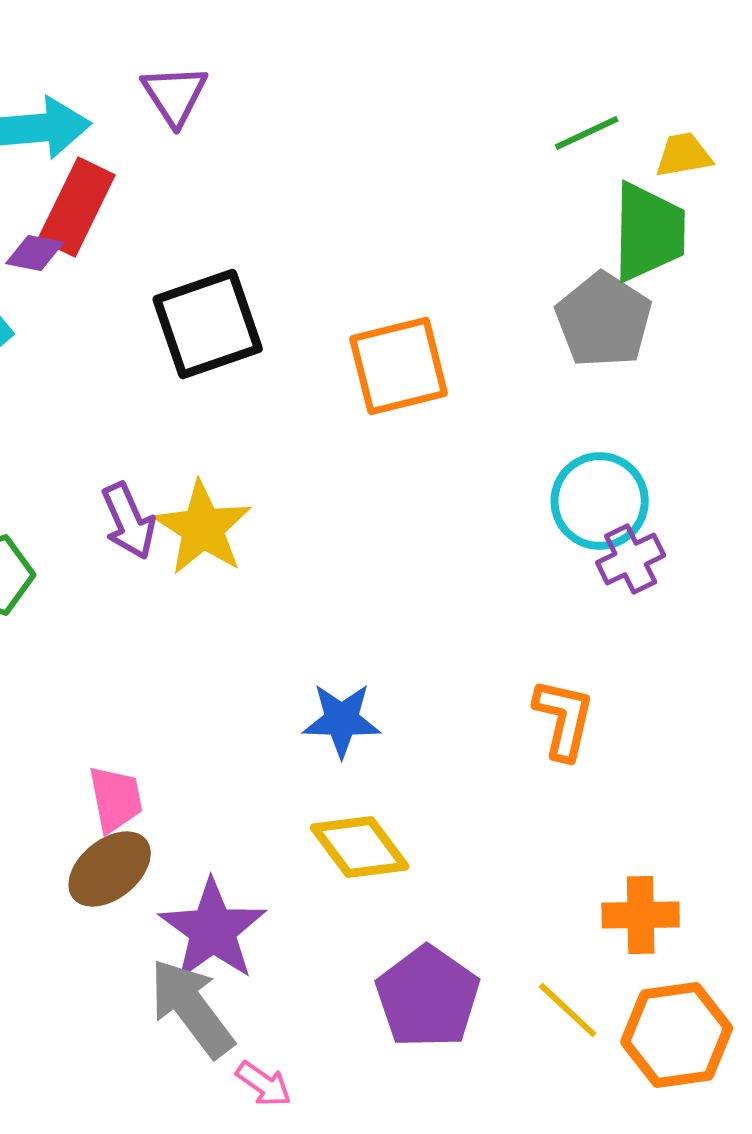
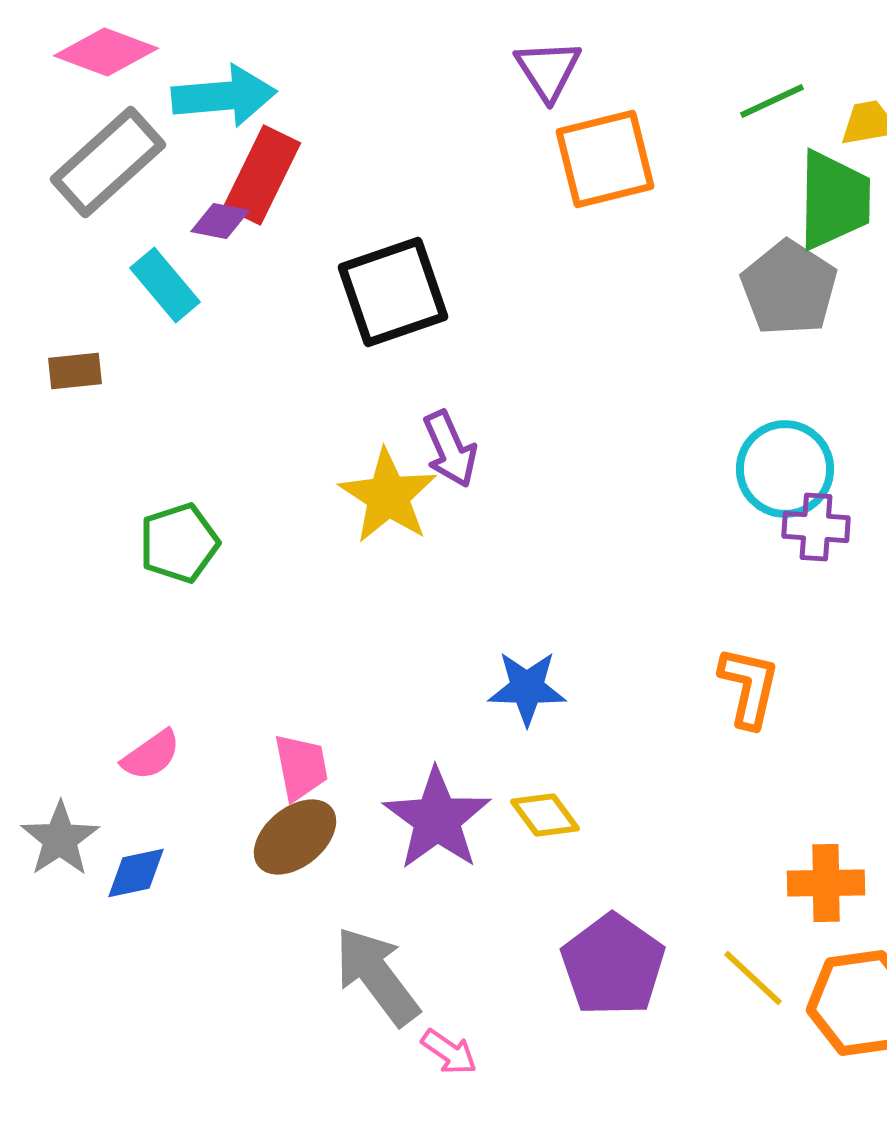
purple triangle: (175, 95) -> (548, 70), moved
orange square: (399, 366) -> (605, 159), moved
purple arrow: (129, 521) -> (450, 449), moved
purple cross: (631, 559) -> (816, 527), turned 30
yellow diamond: (360, 847) -> (545, 815), size x0.7
purple star: (213, 930) -> (437, 819), moved

